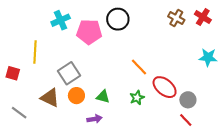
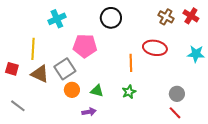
pink pentagon: (89, 32) -> (85, 46), moved
orange line: (139, 67) -> (131, 63), turned 42
red ellipse: (165, 87) -> (155, 48), moved, turned -30
brown triangle: (50, 98) -> (40, 74), moved

